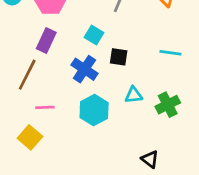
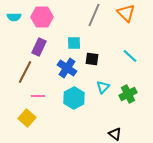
cyan square: (94, 35) -> (74, 43), turned -32
cyan line: (170, 53) -> (130, 56), turned 35
cyan triangle: (134, 95) -> (103, 87), turned -40

